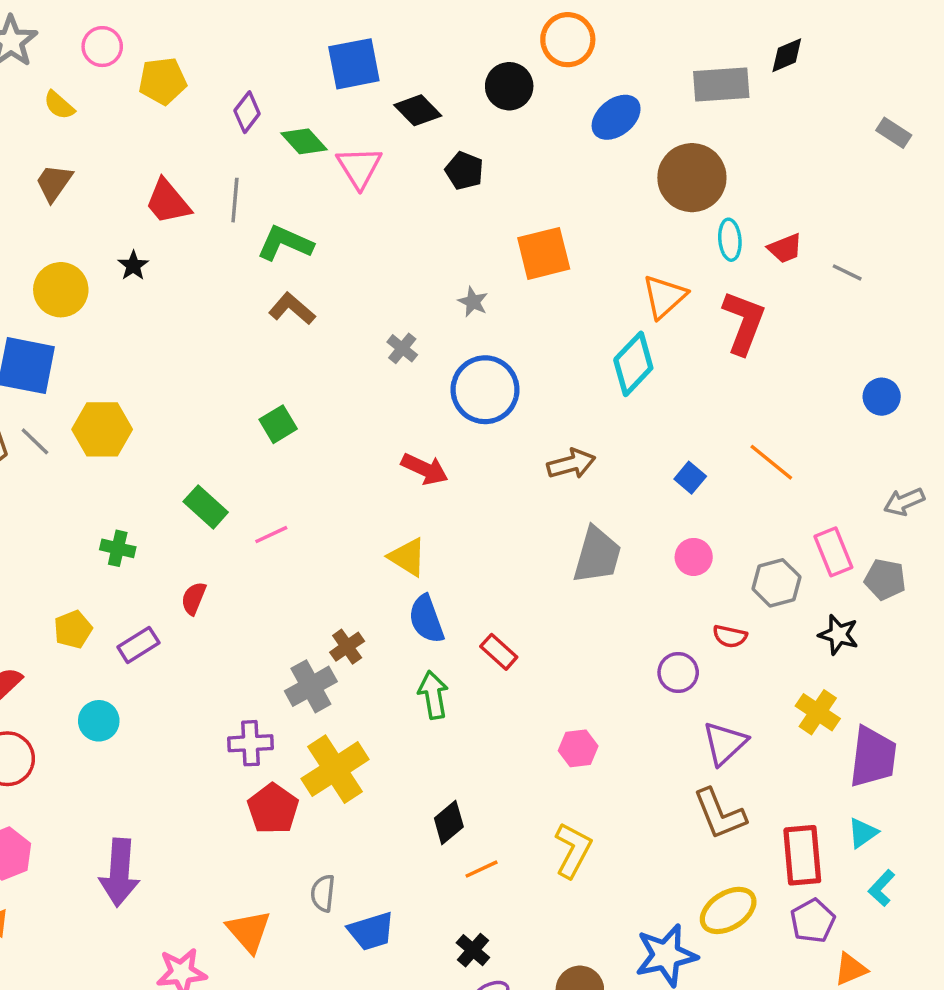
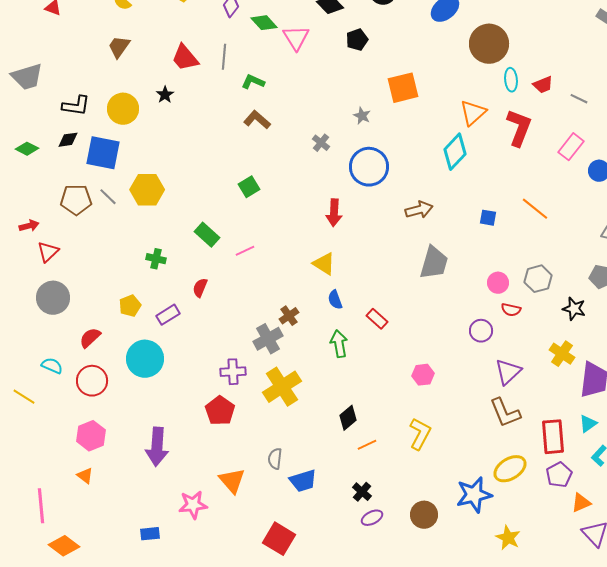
black pentagon: (464, 171) -> (357, 40), turned 30
green L-shape: (285, 243) -> (253, 82), size x0.7
red arrow: (425, 469) -> (334, 213), turned 68
blue square: (690, 478) -> (488, 218), turned -30
pink rectangle: (833, 552) -> (571, 147), moved, turned 60
pink circle: (694, 557) -> (498, 283), moved
blue semicircle: (426, 619) -> (335, 300), size x0.7
cyan circle: (99, 721) -> (145, 359), size x1.6
red pentagon: (273, 809) -> (220, 411), moved

